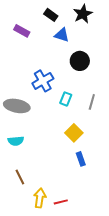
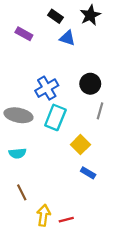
black circle: (80, 61) -> (90, 84), moved
cyan rectangle: (66, 99) -> (55, 117), moved, size x1.6
blue rectangle: (81, 159) -> (88, 173), turned -40

